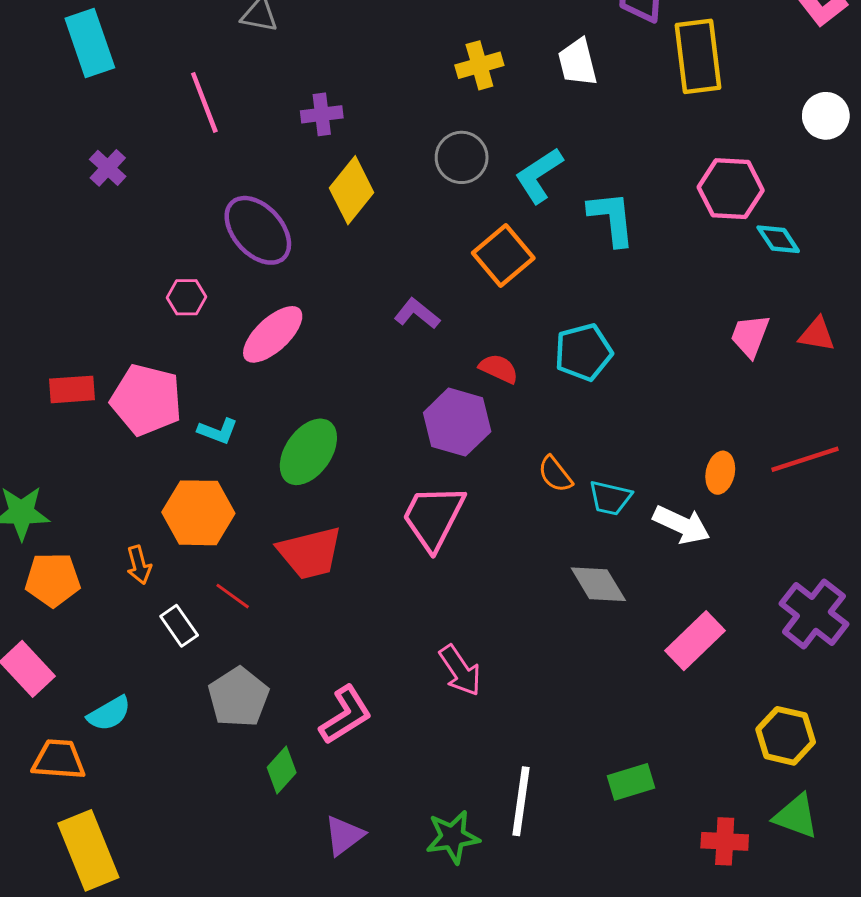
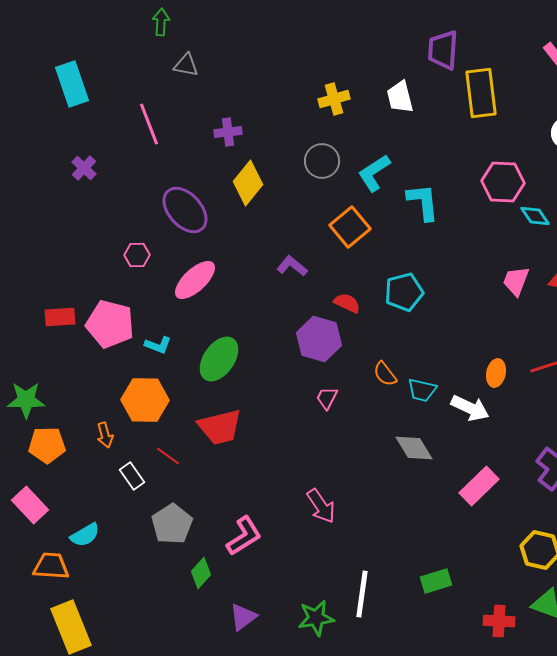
pink trapezoid: (433, 517) -> (327, 398), moved, size x0.5

